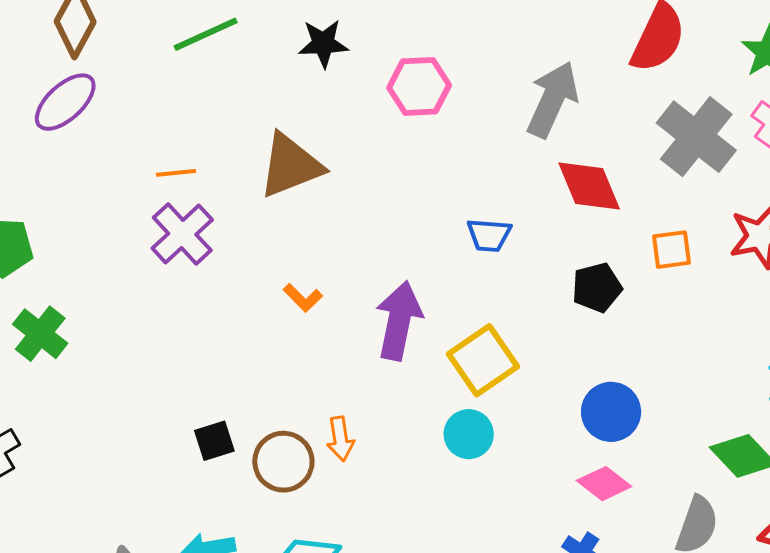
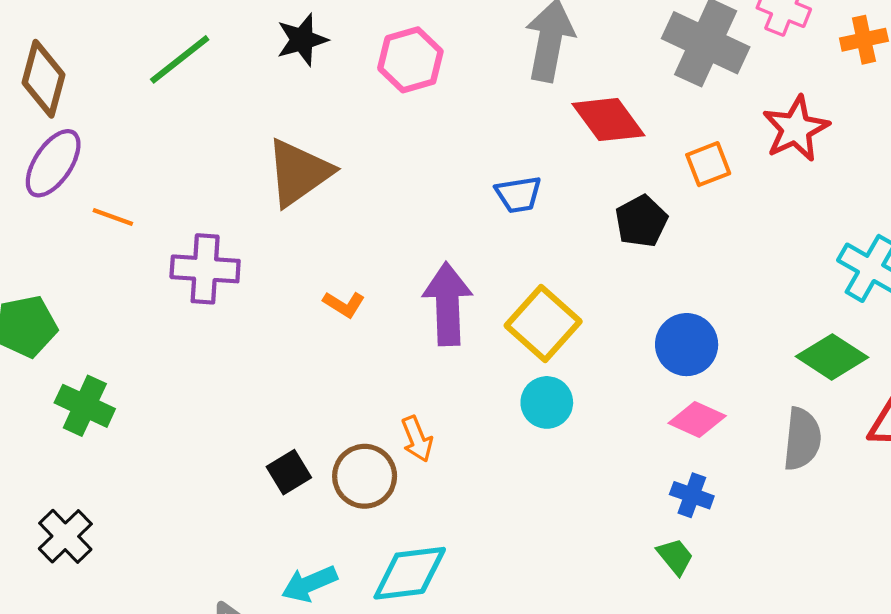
orange line: (176, 173) -> (113, 217), moved, turned 39
purple cross: (182, 234) -> (205, 269), turned -30

